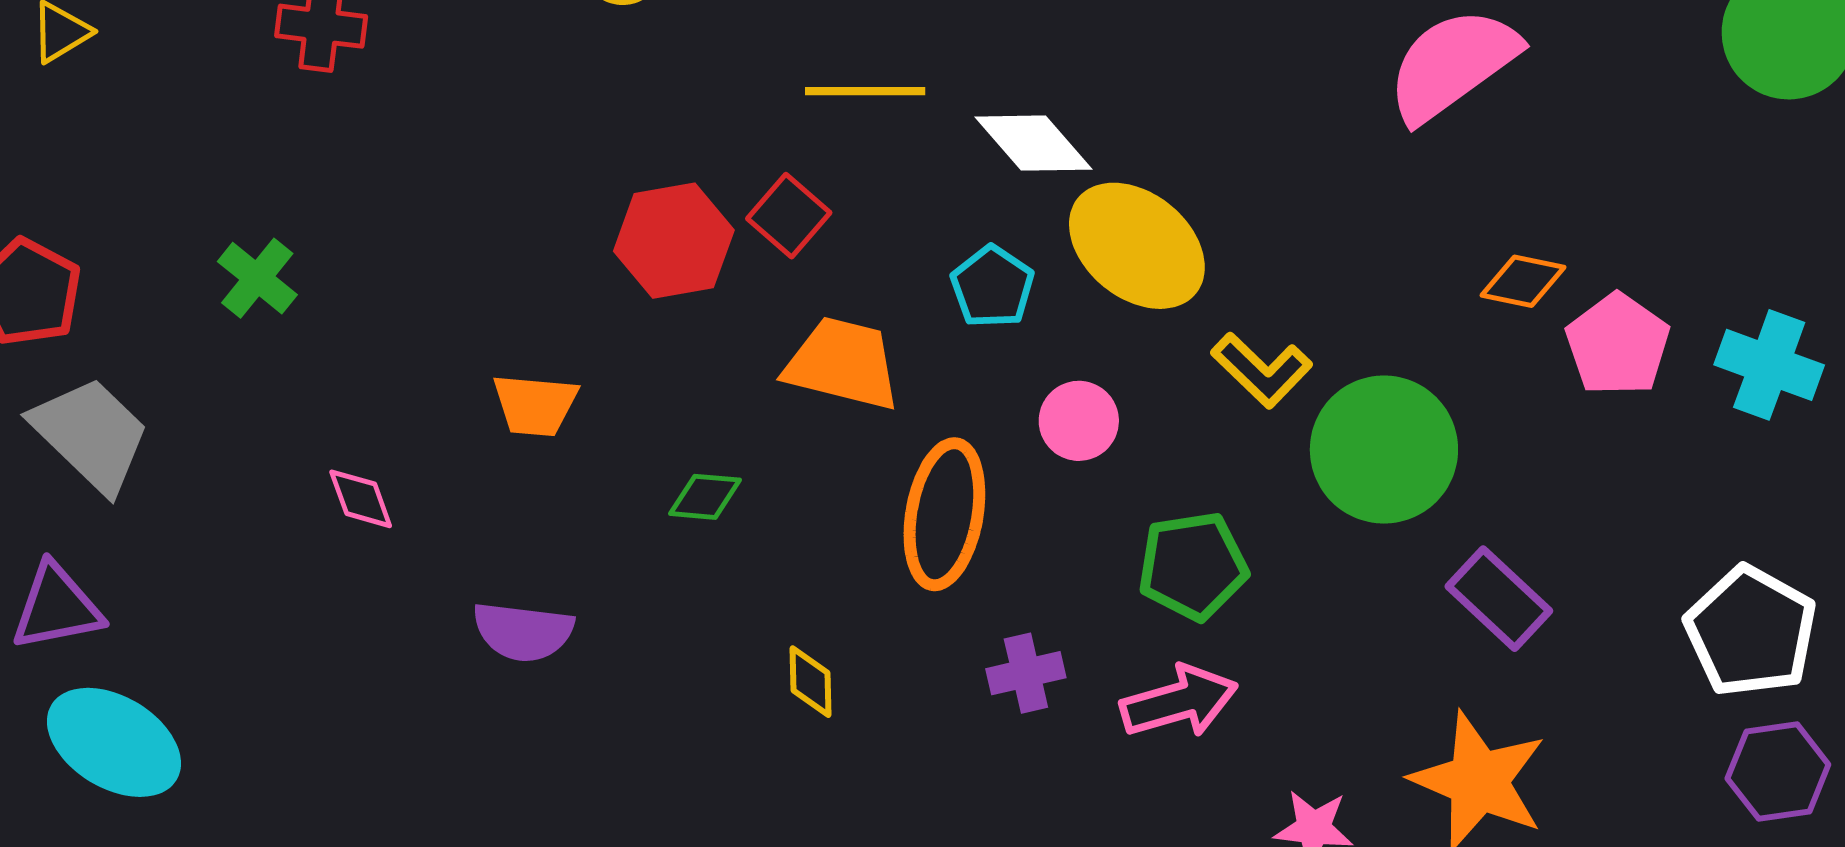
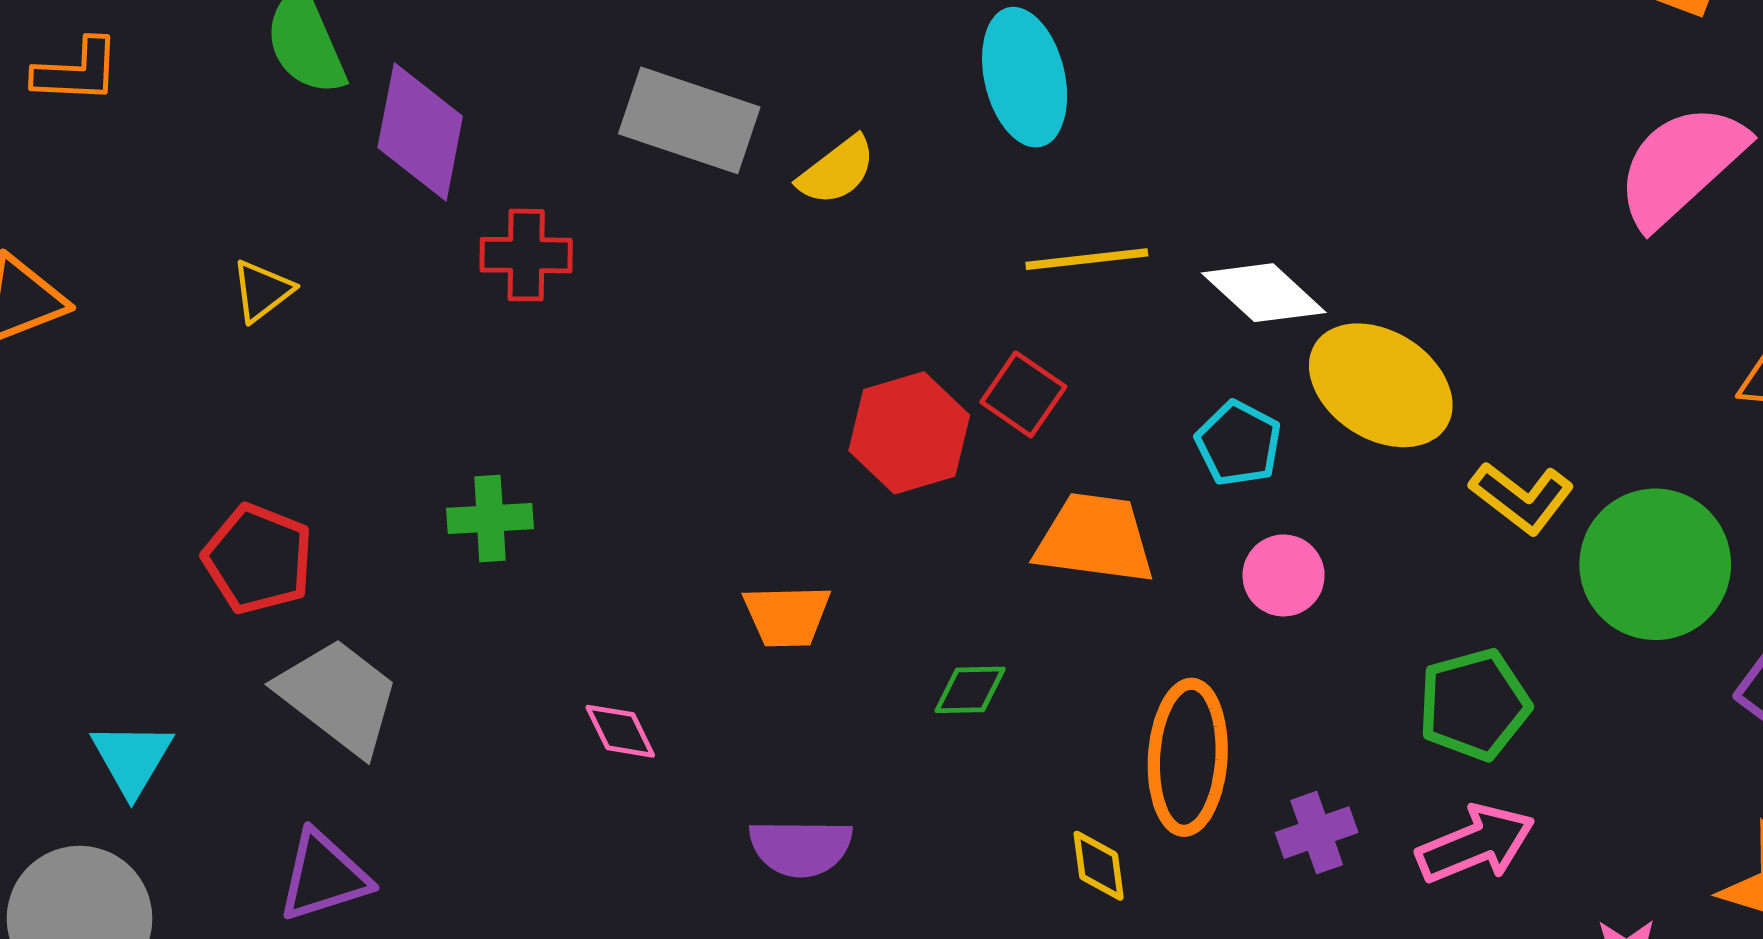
green cross: (257, 278) -> (490, 519), turned -36
pink circle: (1079, 421) -> (1284, 575), moved
orange ellipse: (944, 514) -> (1188, 757), moved

